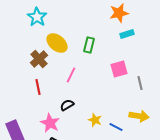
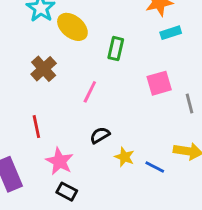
yellow ellipse: (57, 43) -> (72, 27), moved
red line: (38, 87) -> (36, 127), moved
black semicircle: (67, 105) -> (100, 135), moved

